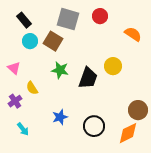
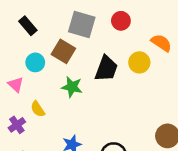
cyan circle: (30, 41) -> (35, 62), moved
yellow circle: (113, 66) -> (139, 62), moved
black trapezoid: (88, 78) -> (106, 69), moved

